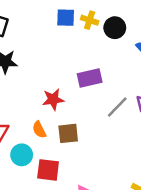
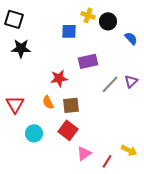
blue square: (66, 18) -> (69, 31), moved
cyan circle: (22, 155) -> (34, 133), moved
red square: (48, 170) -> (68, 130), moved, turned 30

